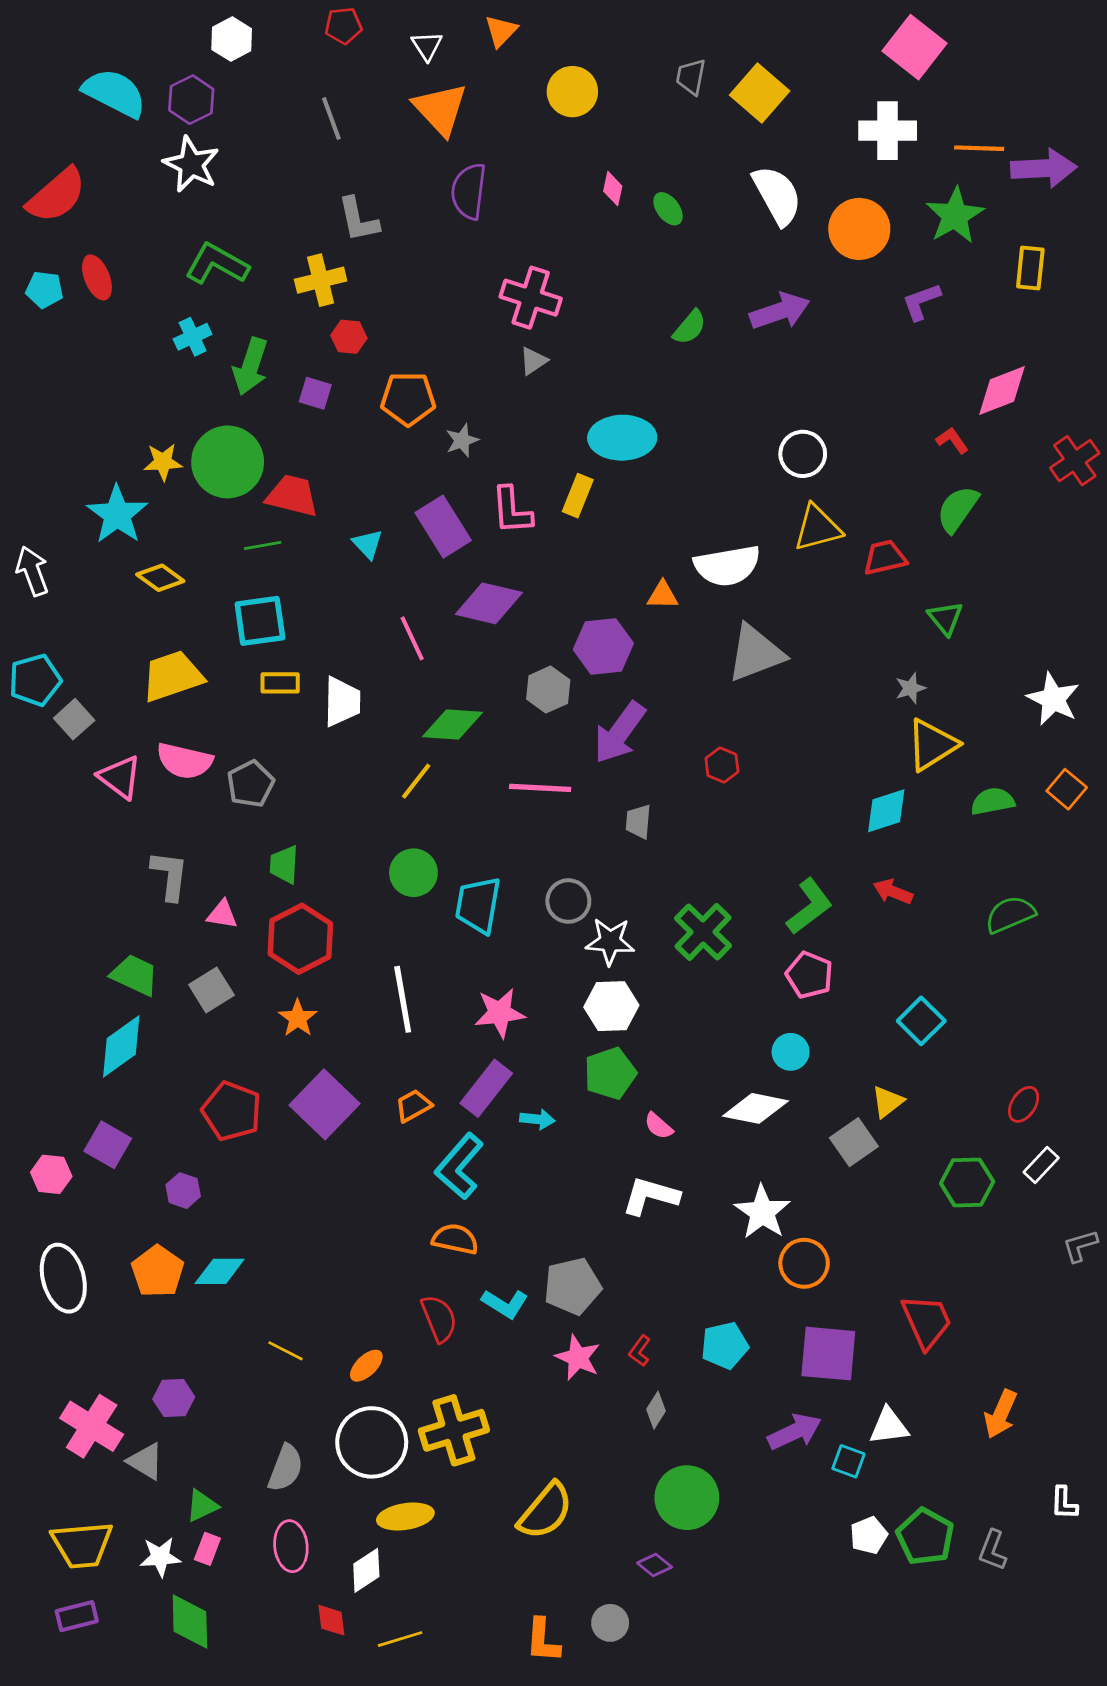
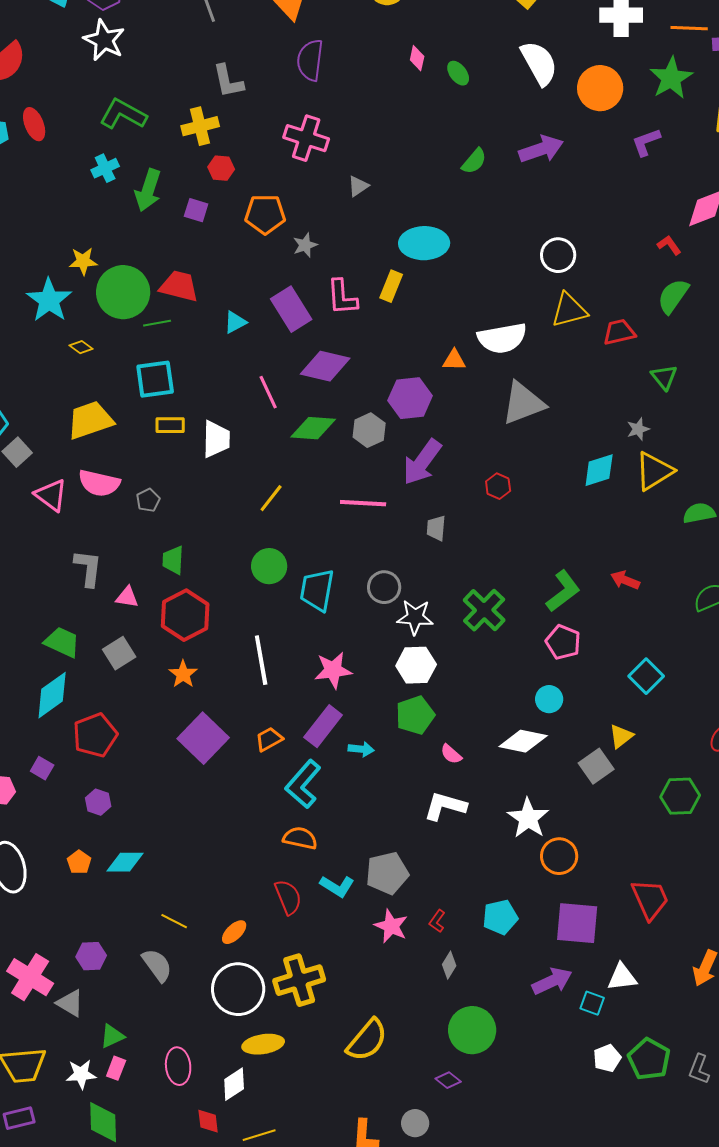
pink cross: (531, 298) -> (306, 138), moved
green circle: (228, 462) -> (123, 292), moved
cyan triangle: (368, 544) -> (235, 322), turned 45
yellow diamond: (160, 578) -> (81, 347), size x0.7
green diamond: (453, 725) -> (313, 428), moved
gray pentagon: (251, 784) -> (148, 500), size x0.7
cyan diamond: (886, 811) -> (599, 470), moved
red pentagon: (232, 1111) -> (95, 735), moved, turned 30
purple square: (108, 1145) -> (42, 768), size x0.7
orange pentagon: (158, 1271) -> (79, 862), size x0.6
gray semicircle: (286, 1468) -> (157, 965), moved, turned -57

